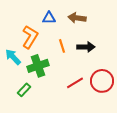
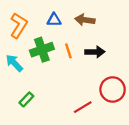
orange L-shape: (30, 37) -> (19, 25), moved
green cross: (38, 66) -> (42, 50), moved
red line: (75, 83) -> (83, 107), moved

